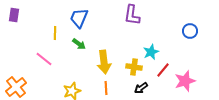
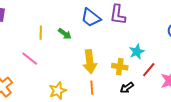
blue trapezoid: (79, 18) -> (91, 18), moved, turned -75
green arrow: (79, 44) -> (65, 34), moved

